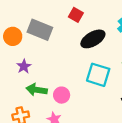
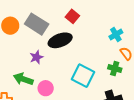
black ellipse: (93, 39) -> (60, 40), moved
purple star: (24, 66) -> (36, 57), moved

